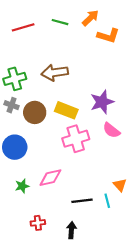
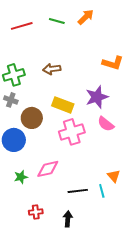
orange L-shape: (108, 36) -> (113, 63), moved
brown arrow: (55, 73) -> (52, 69), size x0.7
brown circle: (35, 112) -> (32, 118), moved

